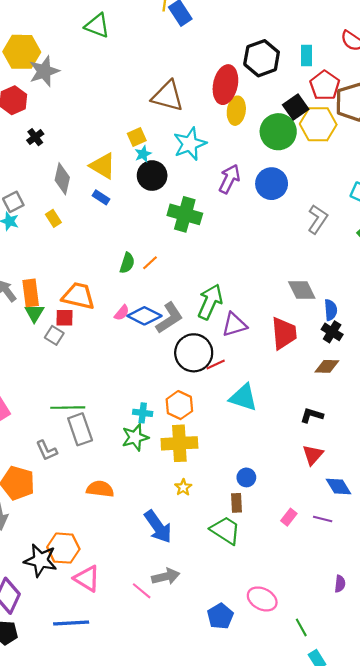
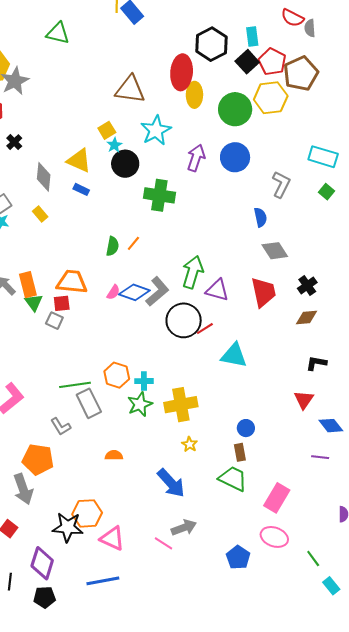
black square: (296, 107) -> (247, 62), moved
blue semicircle: (331, 310) -> (260, 217), moved
purple triangle: (234, 325) -> (217, 290), turned 40
black cross: (332, 332) -> (307, 285), turned 30
orange hexagon: (179, 405) -> (117, 375), moved
black L-shape: (312, 415) -> (316, 363), moved
orange semicircle: (100, 489) -> (114, 455), size x0.7
pink rectangle: (289, 517) -> (277, 498), moved, size x1.8

